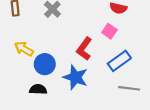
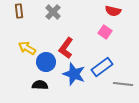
red L-shape: (84, 49) -> (66, 48), moved
blue rectangle: (119, 61) -> (102, 67), moved

